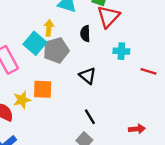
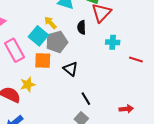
yellow arrow: (49, 28) -> (50, 23), turned -48
black triangle: (88, 76) -> (71, 69), moved
orange square: (43, 89) -> (43, 61), moved

